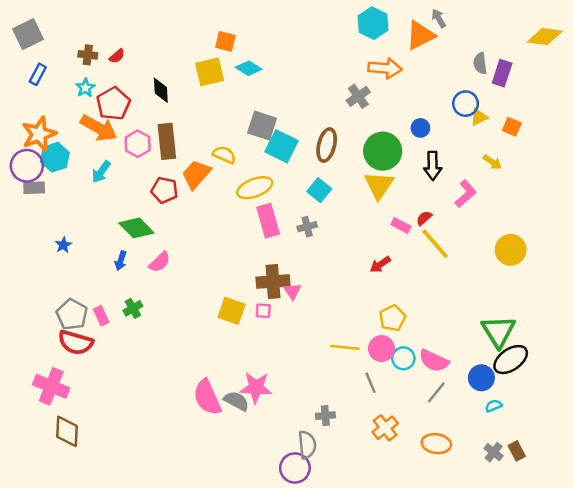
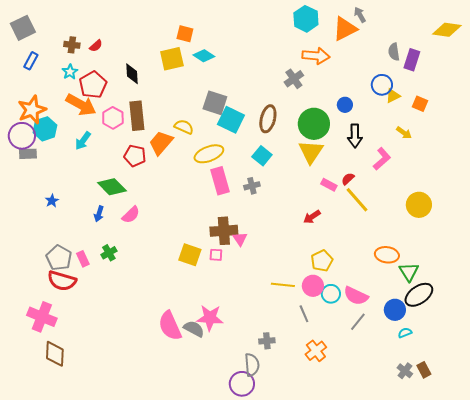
green triangle: (498, 331) -> (409, 272), size x0.7
orange ellipse: (436, 444) -> (387, 255), moved

